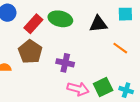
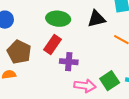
red rectangle: (33, 24) -> (52, 45), moved
brown pentagon: (30, 52) -> (19, 52), moved

